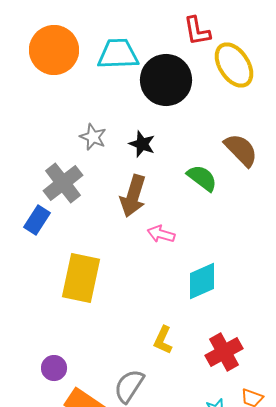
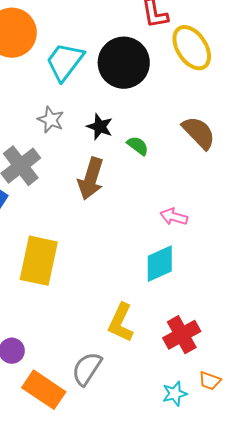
cyan trapezoid: (118, 54) -> (65, 62), moved, turned -51
green semicircle: (202, 178) -> (138, 146), moved, size x0.7
pink arrow: (161, 234) -> (174, 217), moved
yellow L-shape: (163, 340) -> (121, 323), size x1.4

